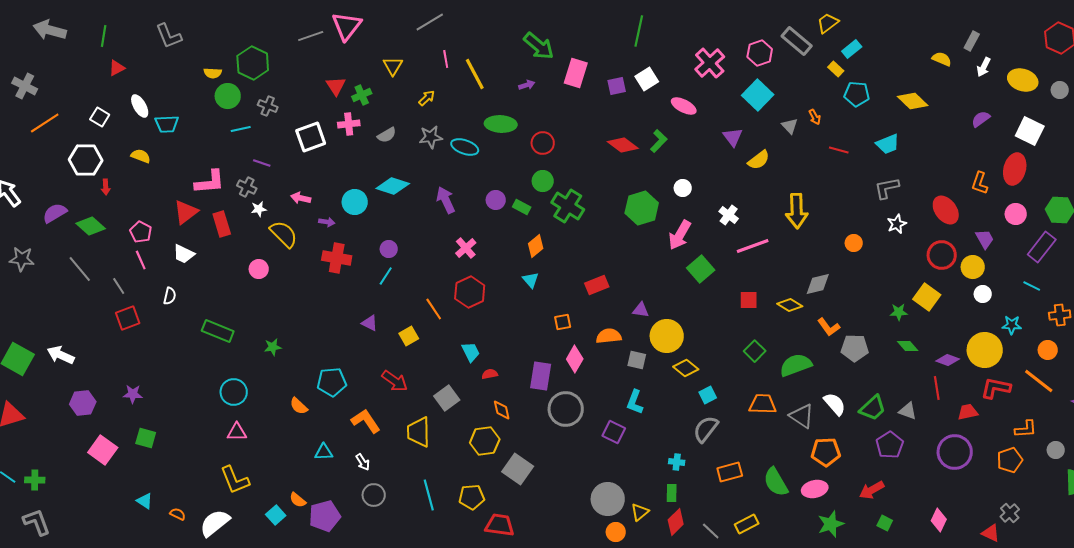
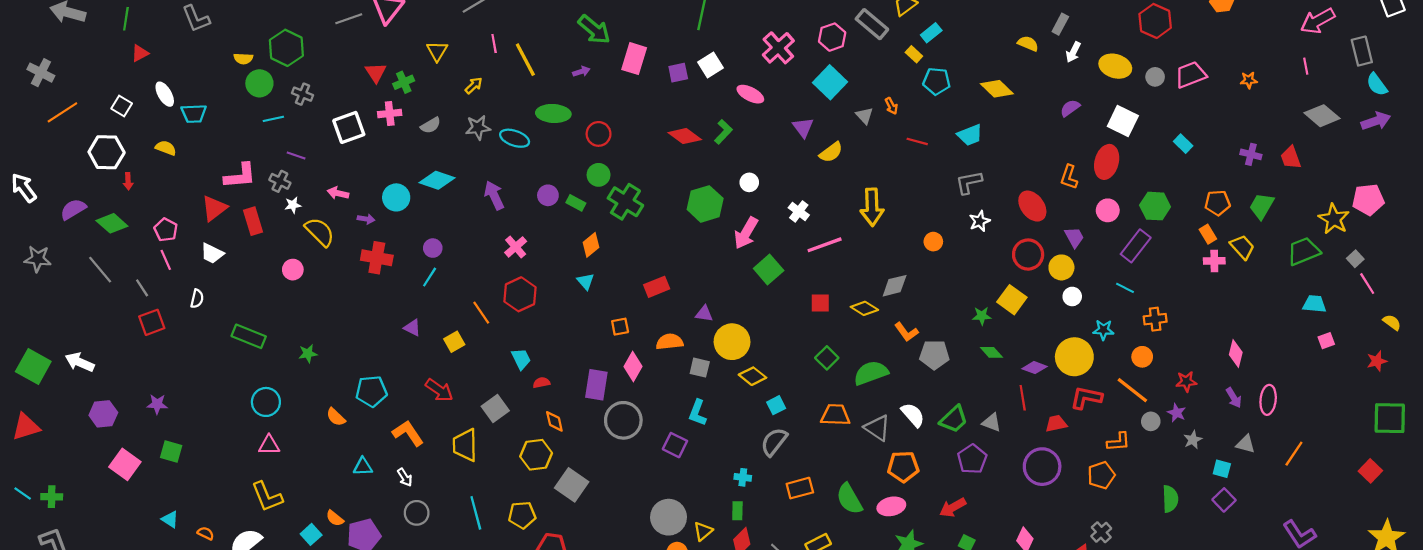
gray circle: (1056, 450) -> (1151, 421), moved

